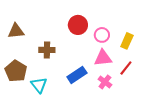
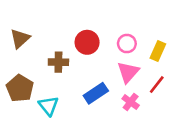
red circle: (78, 25) -> (87, 42), moved
brown triangle: (16, 31) -> (20, 39), turned -36
pink triangle: (103, 58) -> (128, 72), turned -42

